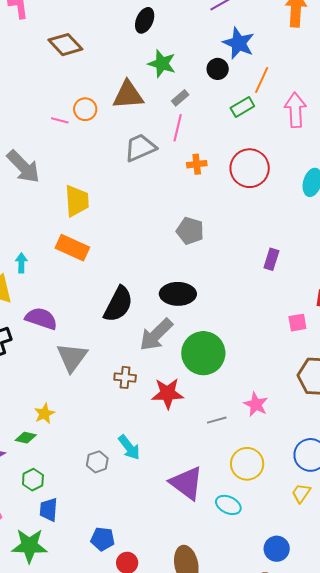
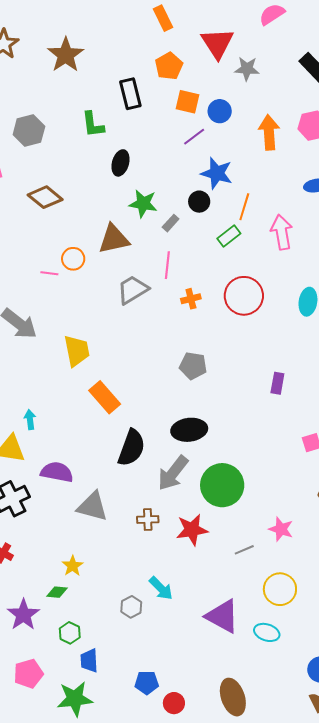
gray rectangle: (180, 98) -> (171, 223), moved
orange rectangle: (72, 248) -> (105, 397), moved, turned 32
gray triangle: (72, 357) -> (93, 506), turned -44

